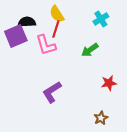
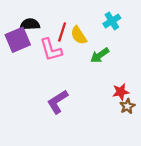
yellow semicircle: (57, 14) -> (79, 35), moved
brown star: (101, 118) -> (127, 106), moved

